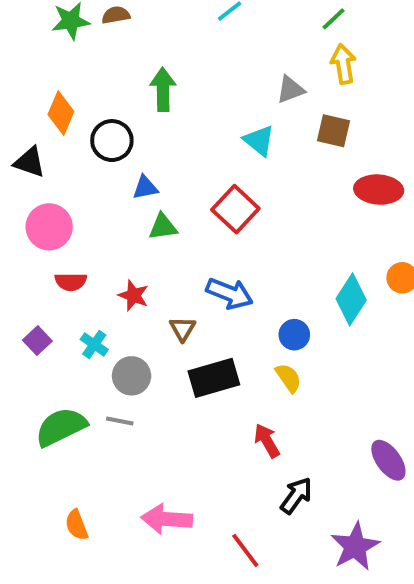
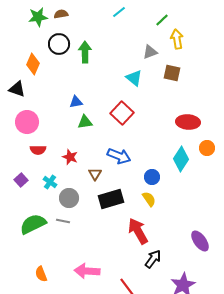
green line: (334, 19) -> (162, 20), moved
black circle: (112, 141) -> (59, 44), moved
red ellipse: (379, 190) -> (188, 122), moved
red arrow: (267, 441) -> (138, 231), size x1.5

